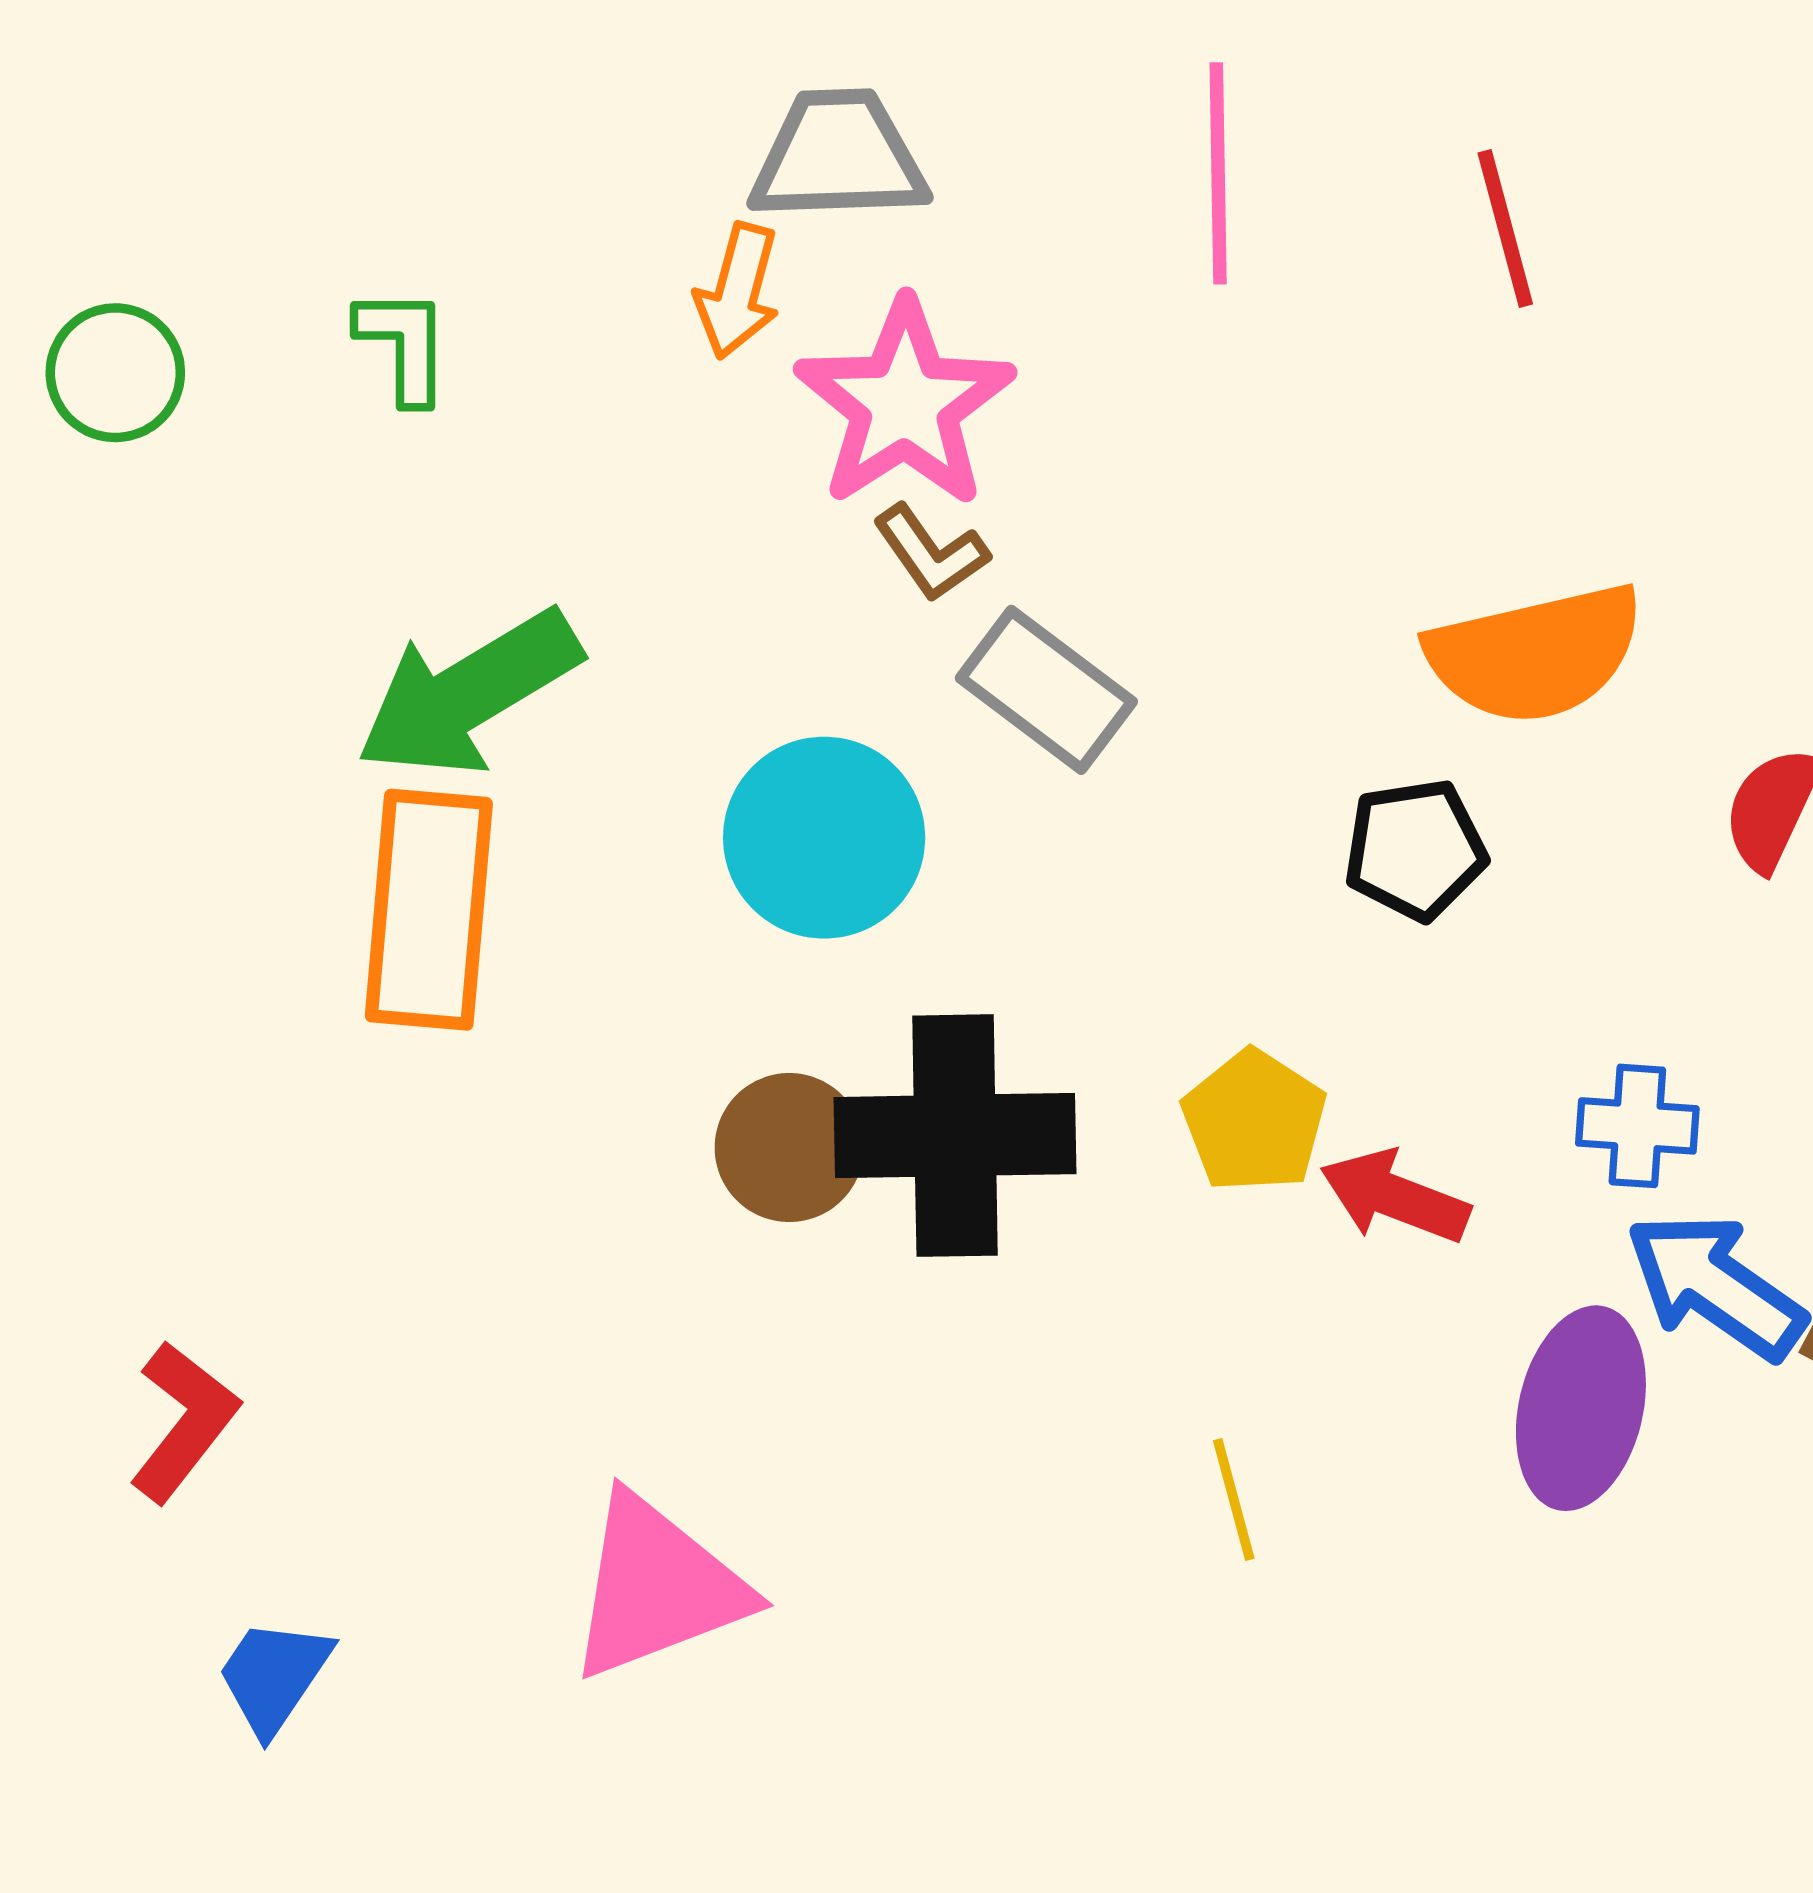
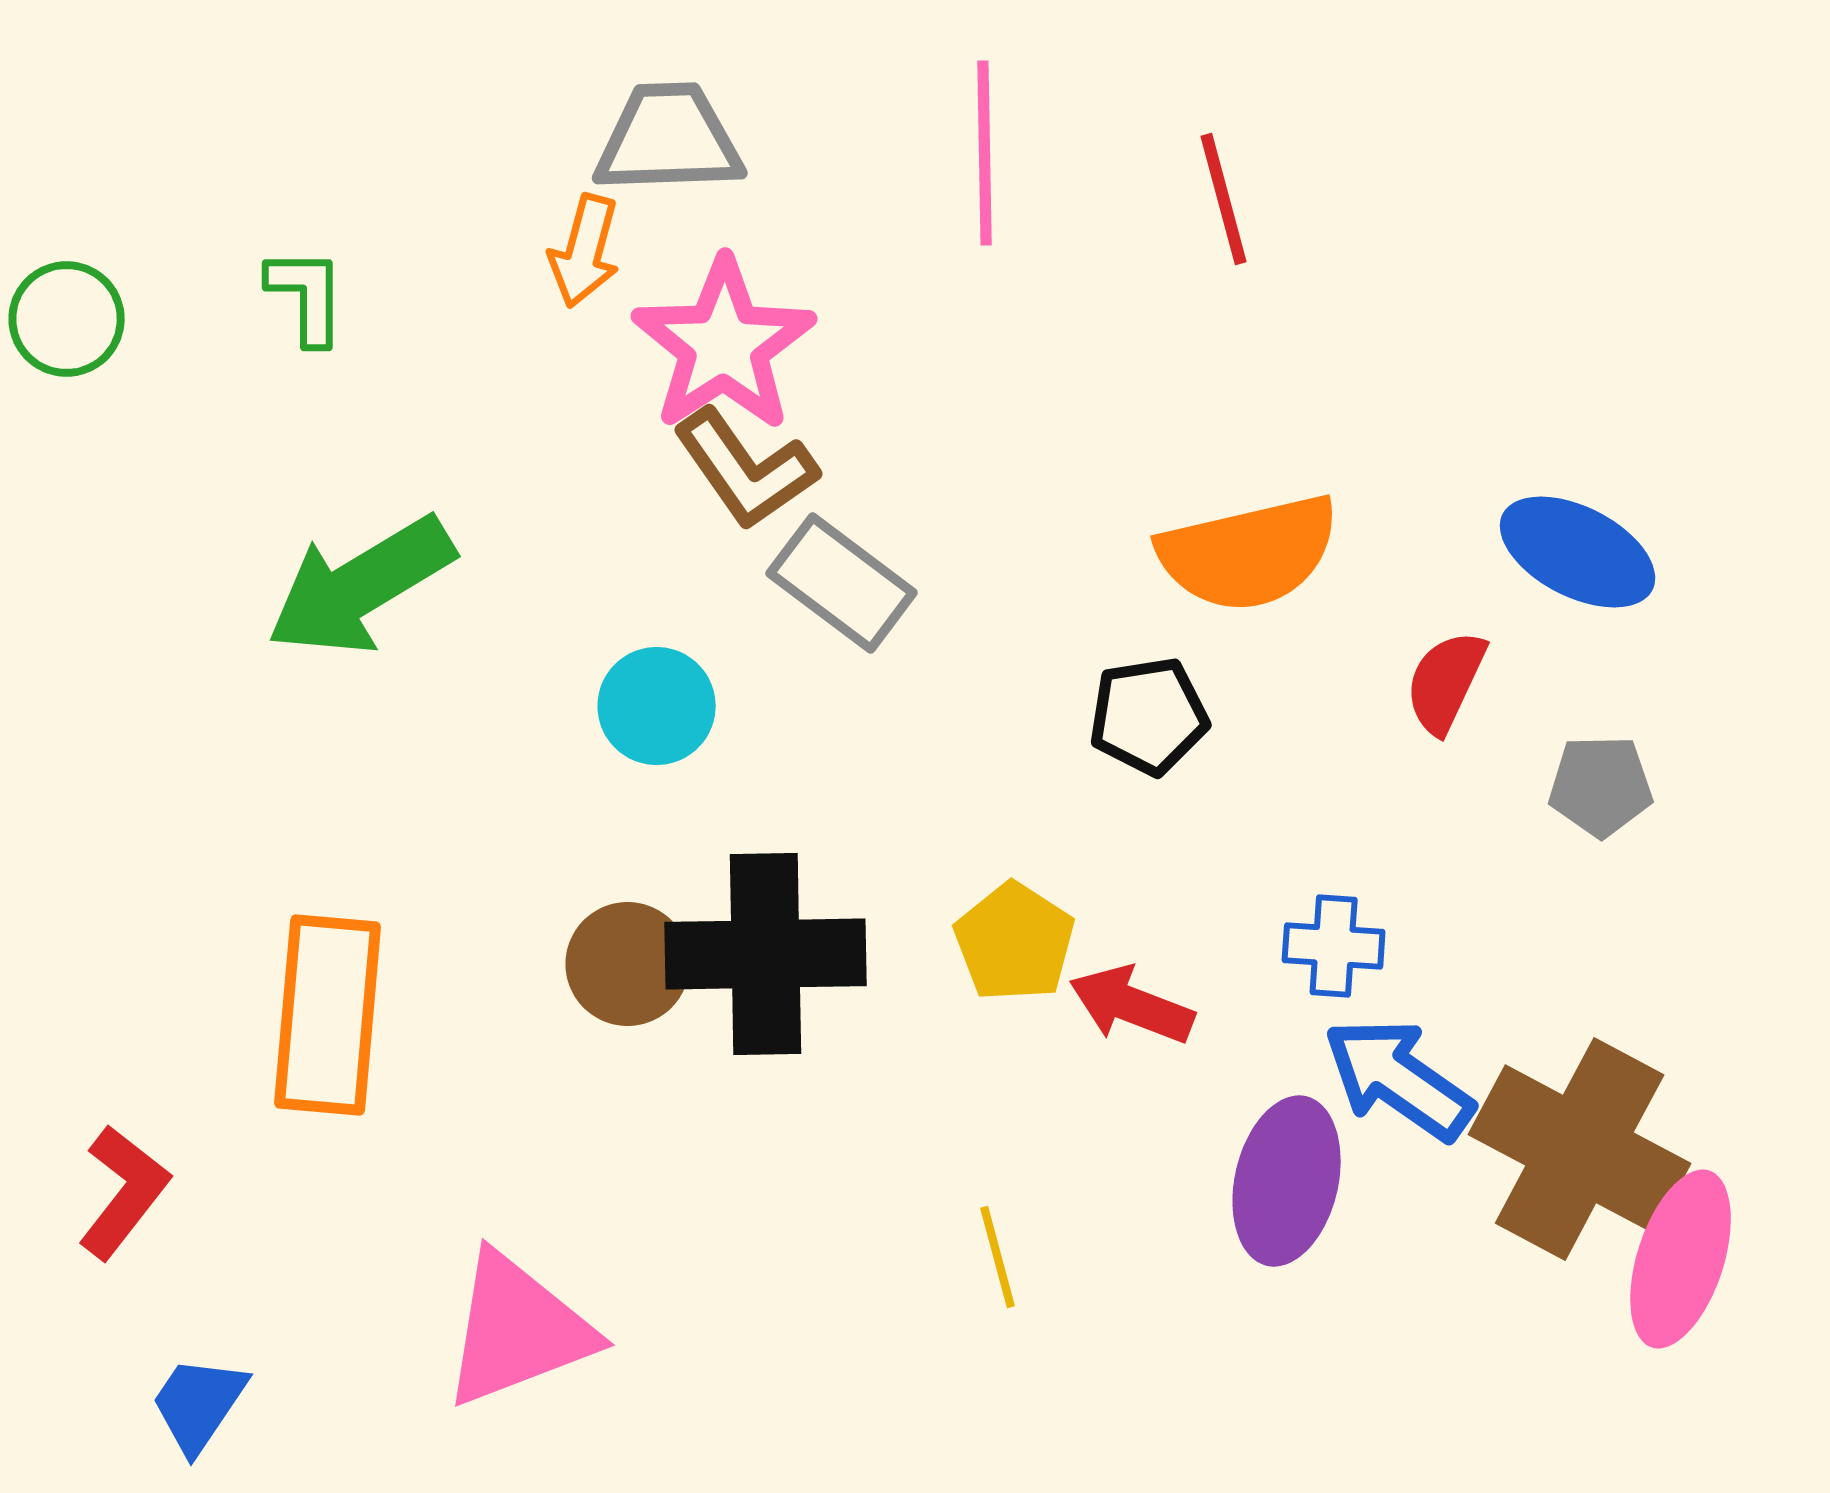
brown L-shape: (931, 553) -> (746, 469), size x1.5
cyan circle: (824, 838) -> (657, 706), size x0.7
orange rectangle: (429, 910) -> (328, 1015), moved

